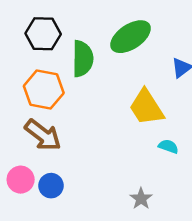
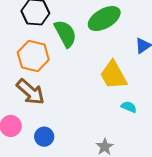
green semicircle: (83, 59) -> (65, 34), turned -32
blue circle: (51, 186) -> (44, 137), moved

